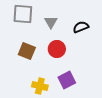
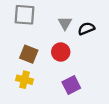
gray triangle: (51, 22) -> (65, 23), moved
yellow cross: (40, 86) -> (24, 80), moved

